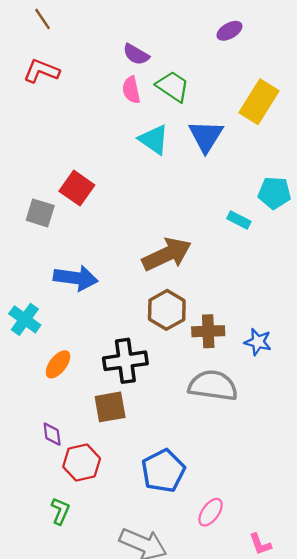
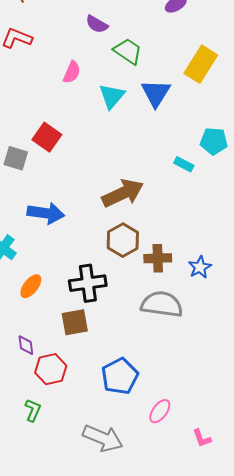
pink semicircle: (131, 90) -> (72, 72), moved, turned -145
cyan triangle: (154, 140) -> (112, 96), turned 36
blue star: (258, 342) -> (200, 267), turned 30

